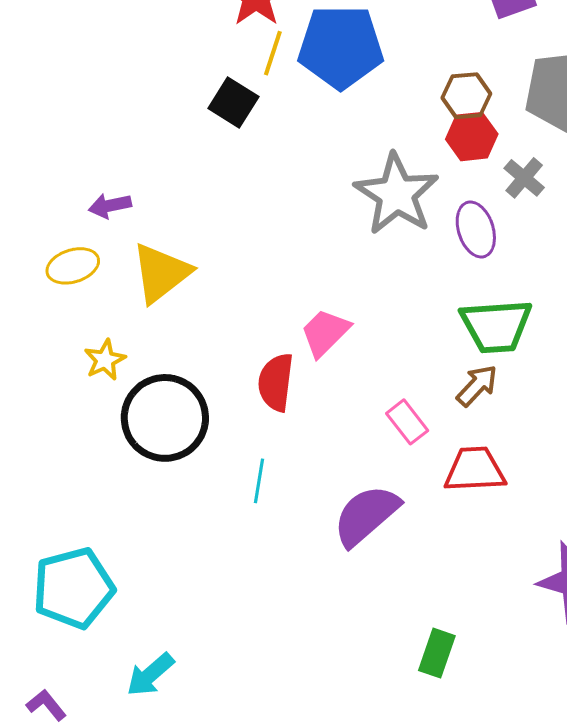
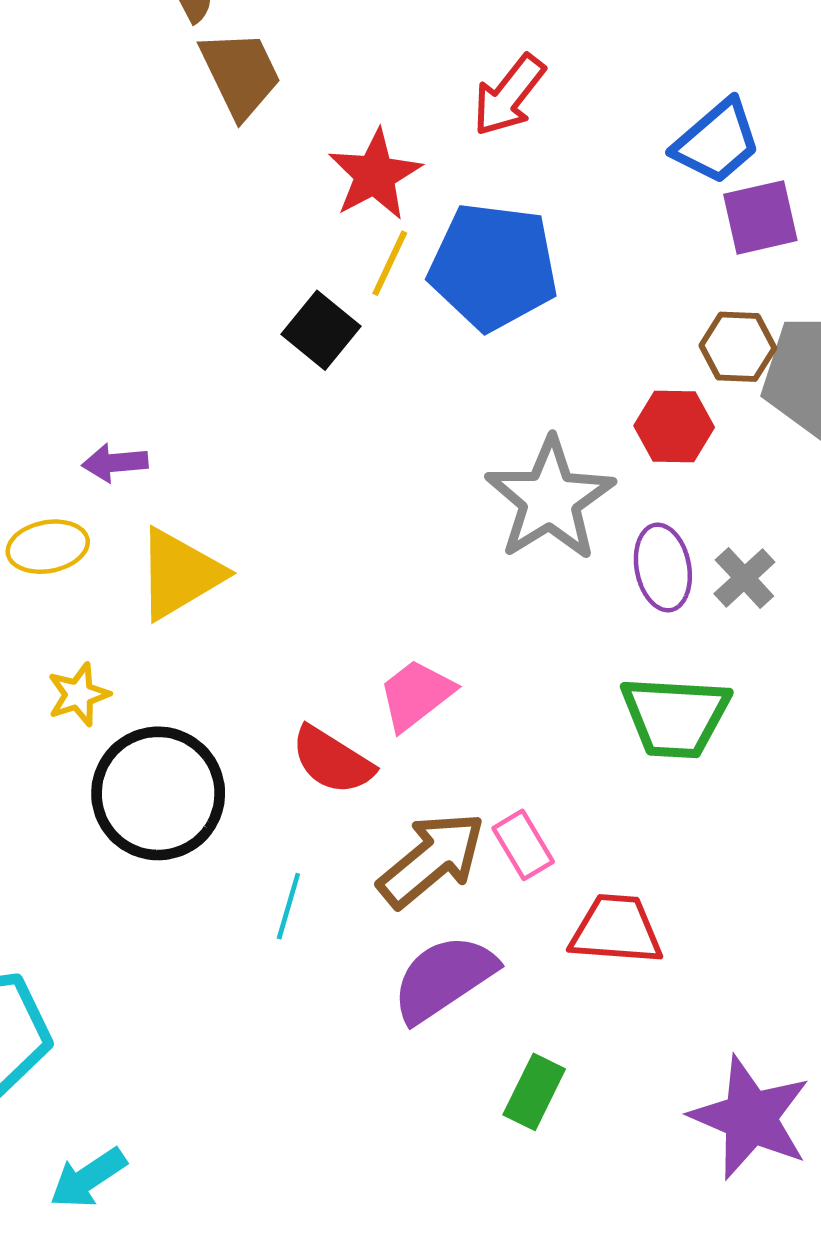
brown hexagon: (466, 96) -> (738, 347), moved
gray cross: (524, 178) -> (744, 578), moved
red semicircle: (276, 382) -> (332, 760), turned -72
brown arrow: (477, 386) -> (432, 860), moved, size x1.6
green rectangle: (437, 653) -> (534, 1092), moved

